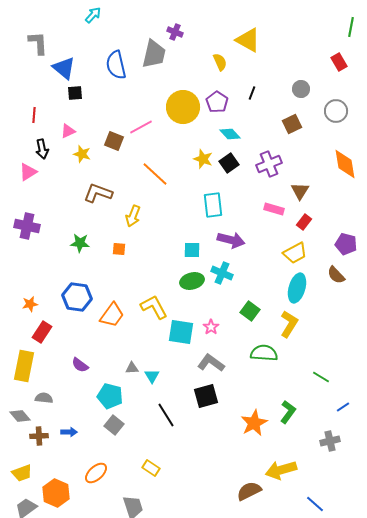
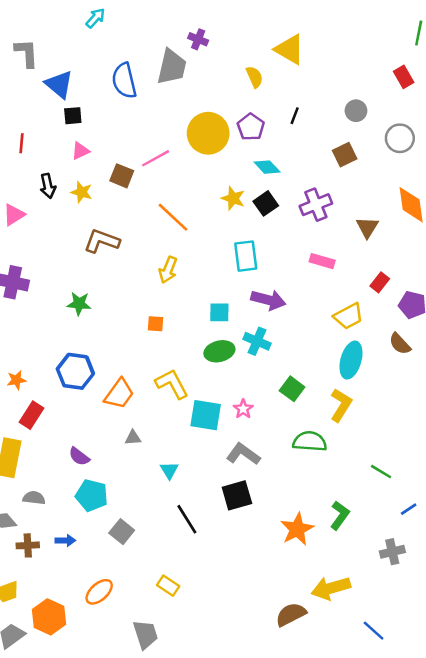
pink triangle: (68, 131) -> (80, 151), moved
black arrow: (42, 149) -> (48, 186), moved
brown triangle: (300, 191) -> (367, 227), moved
yellow arrow: (133, 216) -> (168, 270), moved
red rectangle: (304, 222) -> (380, 282), moved
orange square: (119, 249) -> (156, 324), moved
gray triangle: (132, 368) -> (133, 438), moved
cyan pentagon: (110, 396) -> (92, 495), moved

